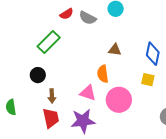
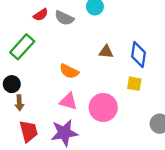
brown triangle: (115, 50) -> (106, 52), moved
orange semicircle: (103, 74) -> (69, 71), moved, turned -54
brown arrow: (52, 96) -> (19, 103), moved

